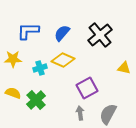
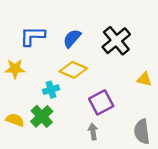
cyan cross: (40, 68) -> (51, 90), moved
yellow semicircle: (13, 93) -> (15, 120), moved
gray semicircle: (108, 114) -> (142, 132), moved, turned -35

